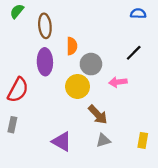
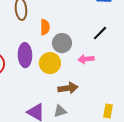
purple ellipse: (45, 62) -> (25, 55), moved
brown arrow: (98, 115) -> (68, 88), turned -54
gray triangle: (103, 140) -> (60, 111), moved

